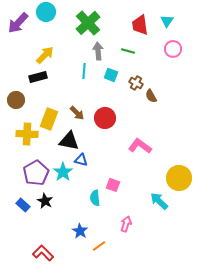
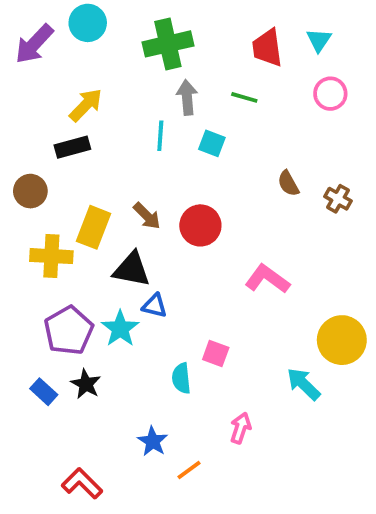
green cross: (88, 23) -> (168, 44), turned 30
brown cross: (136, 83) -> (338, 199), moved

